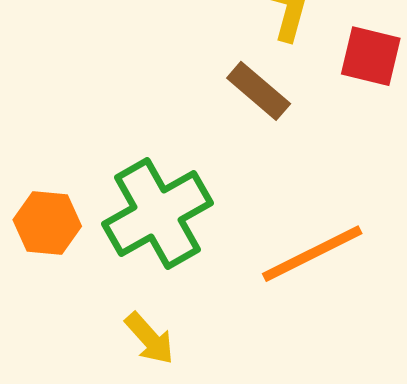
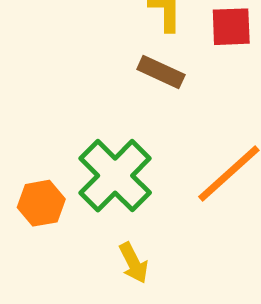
yellow arrow: (150, 338) -> (134, 263), turned 30

